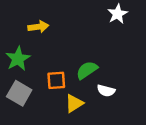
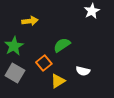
green semicircle: (87, 70) -> (62, 45), moved
orange square: (56, 80) -> (44, 63), turned -35

